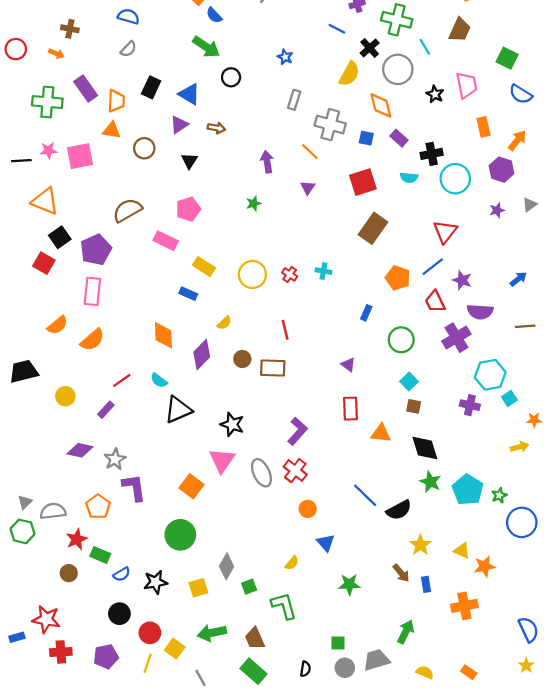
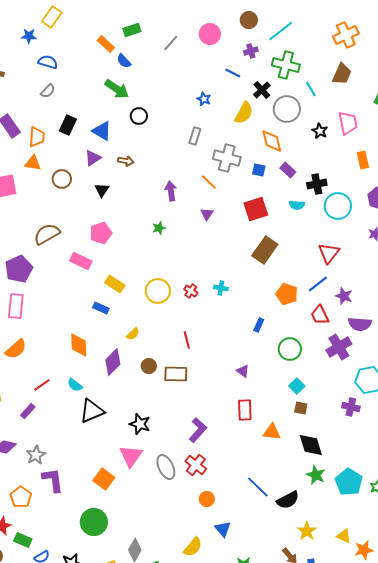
blue star: (285, 57) -> (204, 99), moved
yellow semicircle: (292, 563) -> (193, 547), size x1.5

